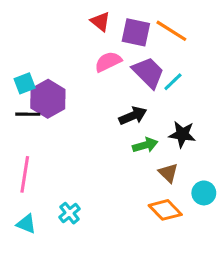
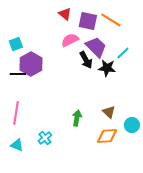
cyan line: (173, 82) -> (123, 53), moved
cyan square: (25, 83) -> (16, 44), moved
black arrow: (133, 116) -> (86, 60), moved, turned 84
black star: (182, 134) -> (107, 68), moved
green arrow: (145, 145) -> (77, 118), moved, turned -63
orange diamond: (165, 210) -> (107, 136), turned -50

